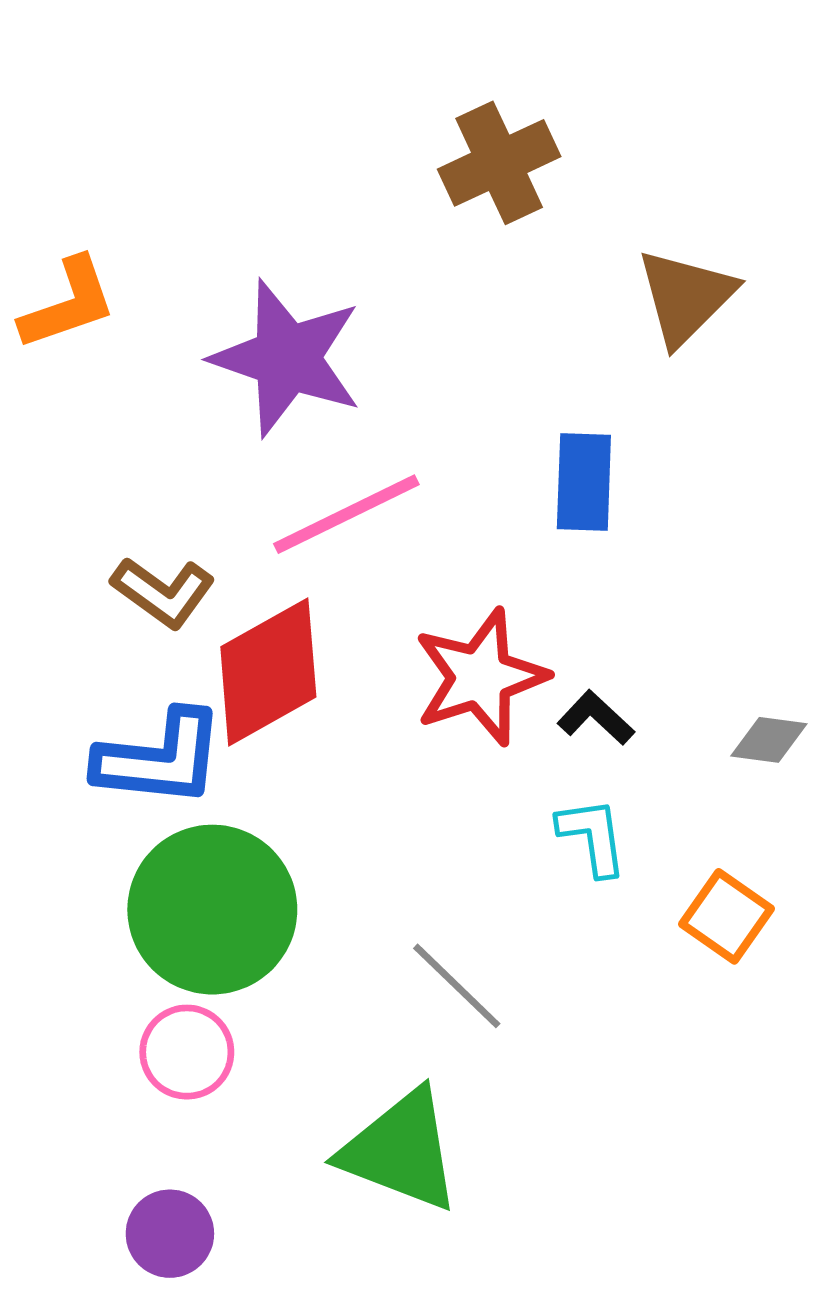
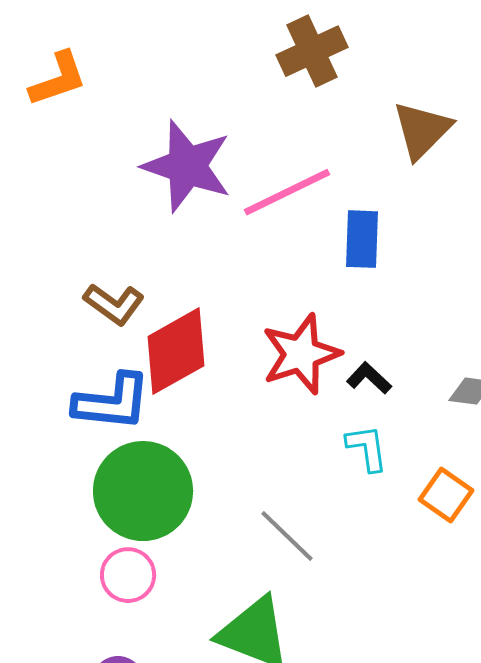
orange L-shape: (68, 304) -> (58, 79), moved
pink line: (346, 514) -> (287, 192), moved

